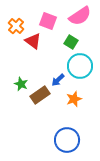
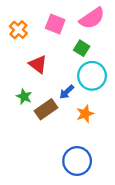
red triangle: (33, 41) -> (38, 64), moved

